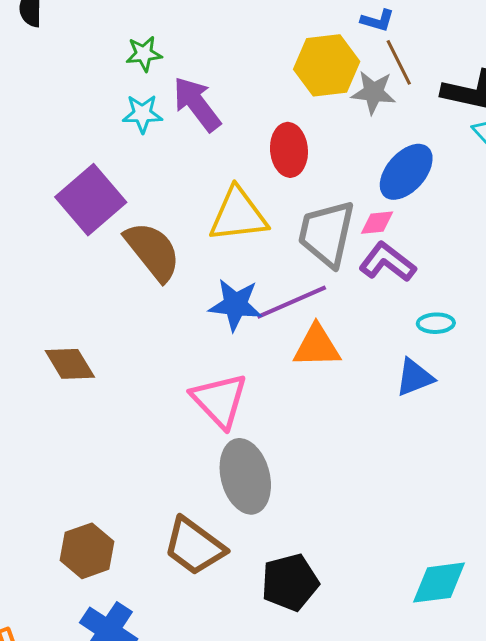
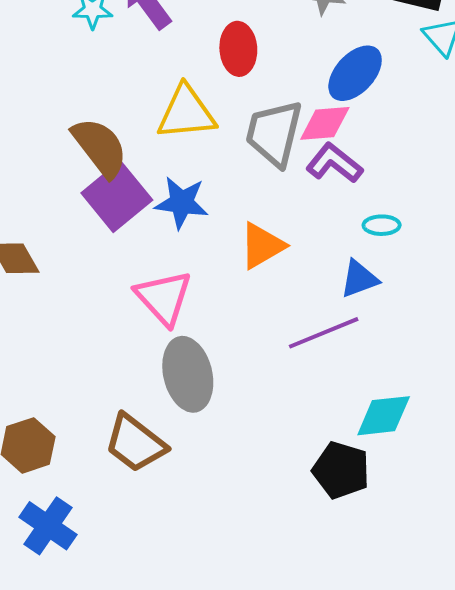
purple square: (91, 200) -> (117, 197), moved
pink diamond: (377, 223) -> (325, 123), size x1.5
purple line: (292, 302) -> (324, 333), moved
orange triangle: (317, 346) -> (262, 246), turned -30
black pentagon: (290, 582) -> (341, 470), moved, turned 30
cyan diamond: (439, 583) -> (384, 416), moved

